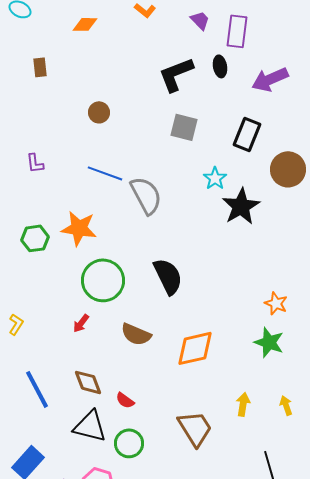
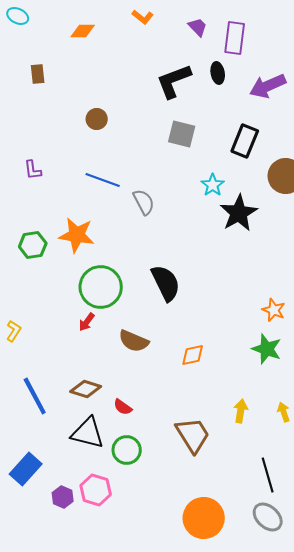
gray semicircle: (146, 195) -> (144, 202), size x0.7
red arrow: (81, 323) -> (87, 322), moved
orange diamond: (195, 348) -> (193, 355), size x0.6
brown diamond: (88, 382) -> (86, 389), turned -52

